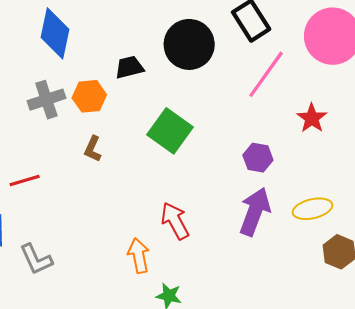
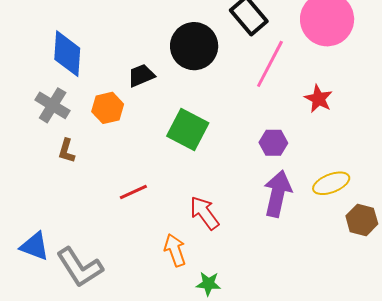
gray cross: (46, 100) -> (53, 105), moved, turned -32
brown L-shape: (93, 149) -> (67, 151), moved
red line: (25, 181) -> (133, 192), moved
gray L-shape: (36, 259) -> (80, 267), size x1.4

